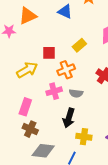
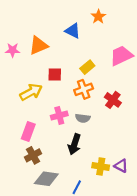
orange triangle: (28, 16) -> (39, 46), moved
orange cross: (66, 70) -> (84, 89), moved
brown cross: (30, 129) -> (33, 155), turned 35
yellow cross: (84, 137) -> (101, 166), moved

